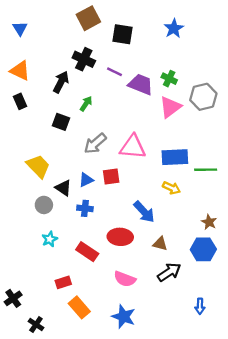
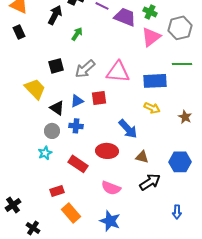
black square: (61, 122) -> (56, 66), moved, turned -35
green line: (206, 170) -> (182, 64), moved
gray circle: (44, 205) -> (52, 131), moved
brown star: (209, 222) -> (185, 117), moved

